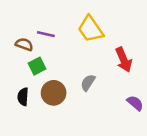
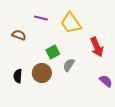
purple line: (46, 34) -> (41, 18), moved
green square: (37, 66) -> (53, 52), moved

